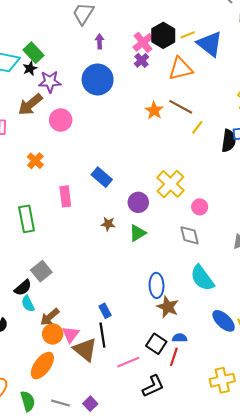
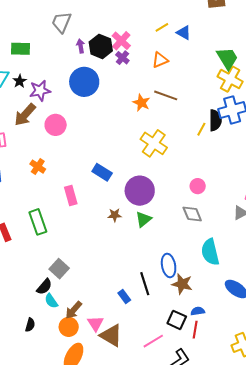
black hexagon: (163, 35) -> (101, 46), moved
blue triangle: (210, 44) -> (184, 33), size x0.6
green rectangle: (34, 53) -> (20, 49), moved, turned -36
orange triangle: (181, 69) -> (160, 60), size x0.7
yellow line: (197, 127) -> (201, 129), moved
yellow cross: (170, 184) -> (154, 143), moved
purple circle: (138, 202) -> (140, 191), size x1.5
cyan semicircle: (202, 278) -> (210, 252), turned 32
orange circle: (53, 334) -> (69, 327), moved
black line: (102, 335) -> (145, 284), moved

